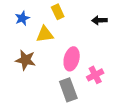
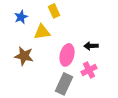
black arrow: (99, 20) -> (91, 46), moved
gray rectangle: (68, 90) -> (64, 84), turned 45

